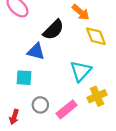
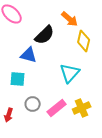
yellow diamond: (96, 36) -> (84, 41), turned 35
yellow cross: (97, 96) -> (82, 108), moved

